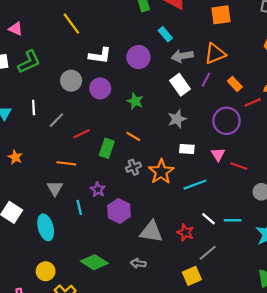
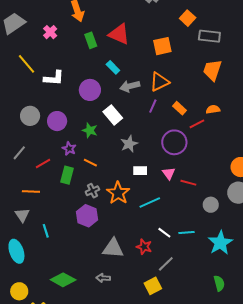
white L-shape: (100, 56) -> (54, 78), moved
white rectangle: (180, 85) -> (113, 115), moved
purple star: (98, 190) -> (69, 149), moved
purple hexagon: (119, 211) -> (87, 216), moved

